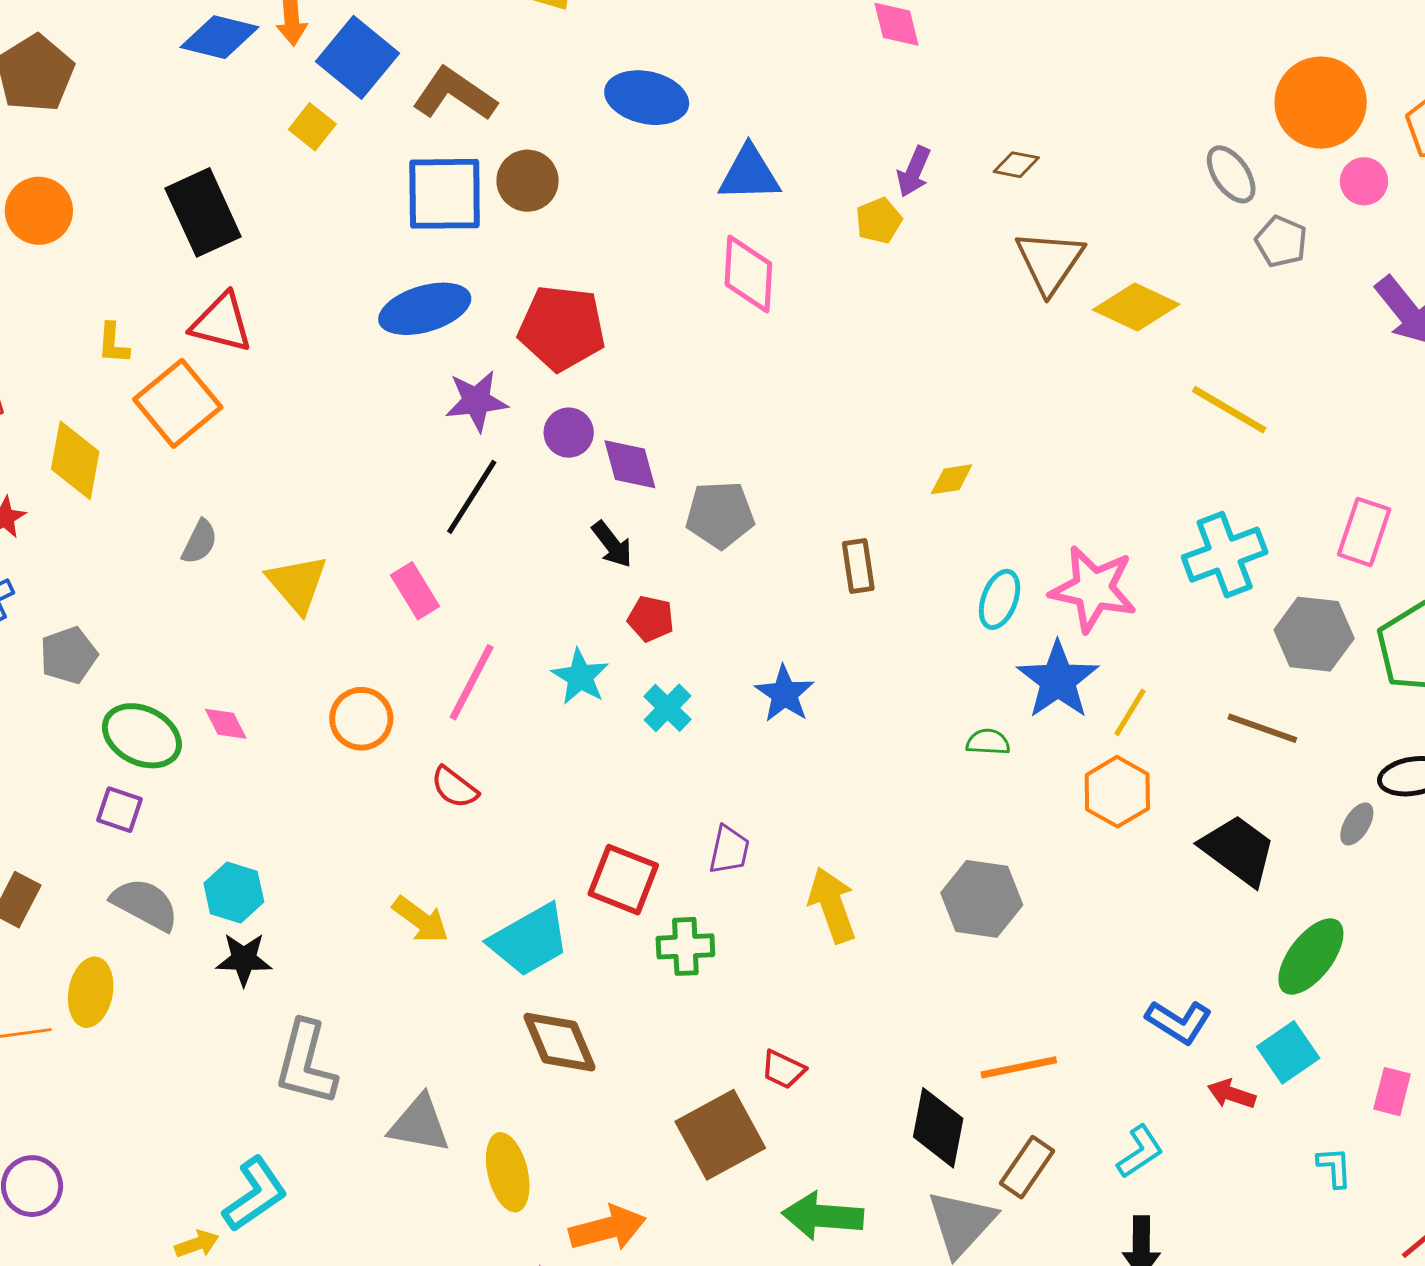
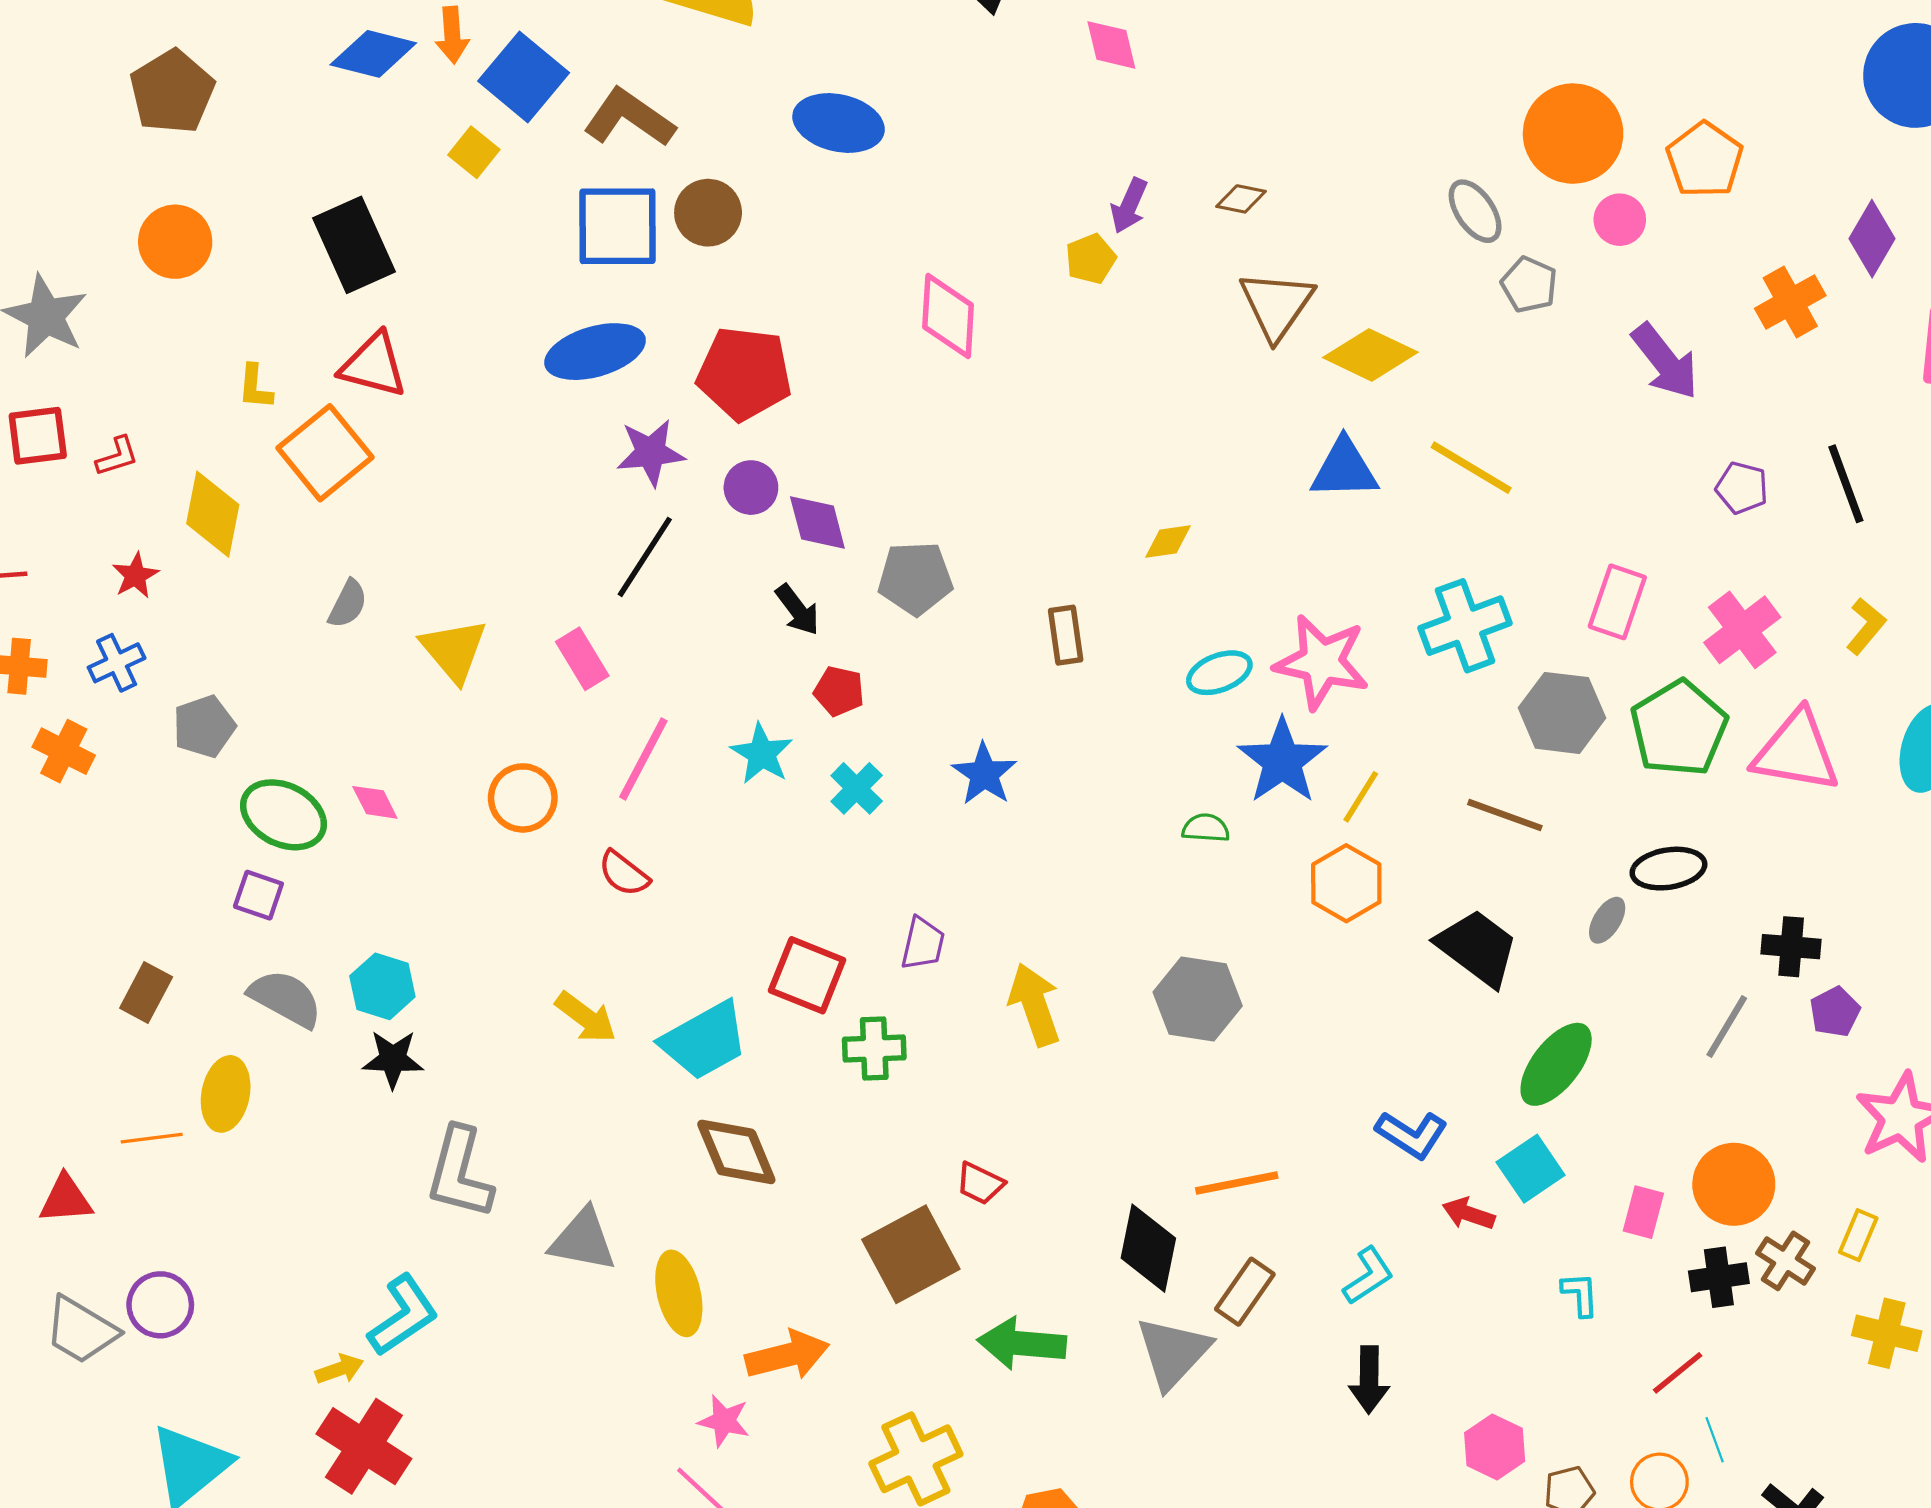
blue triangle: (749, 174) -> (1344, 469), moved
cyan ellipse: (1000, 599) -> (1219, 673), turned 48

